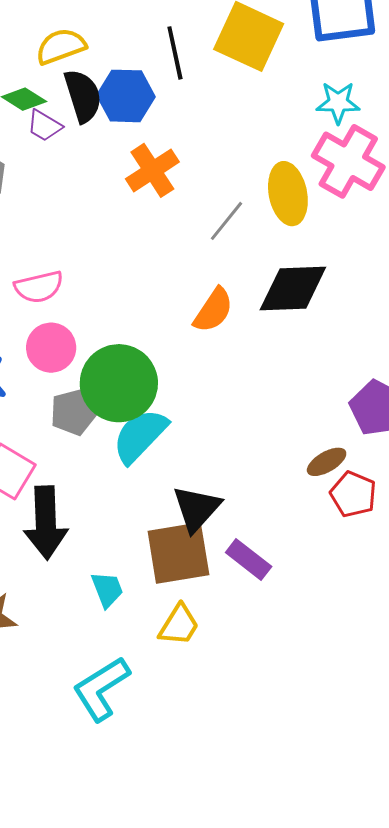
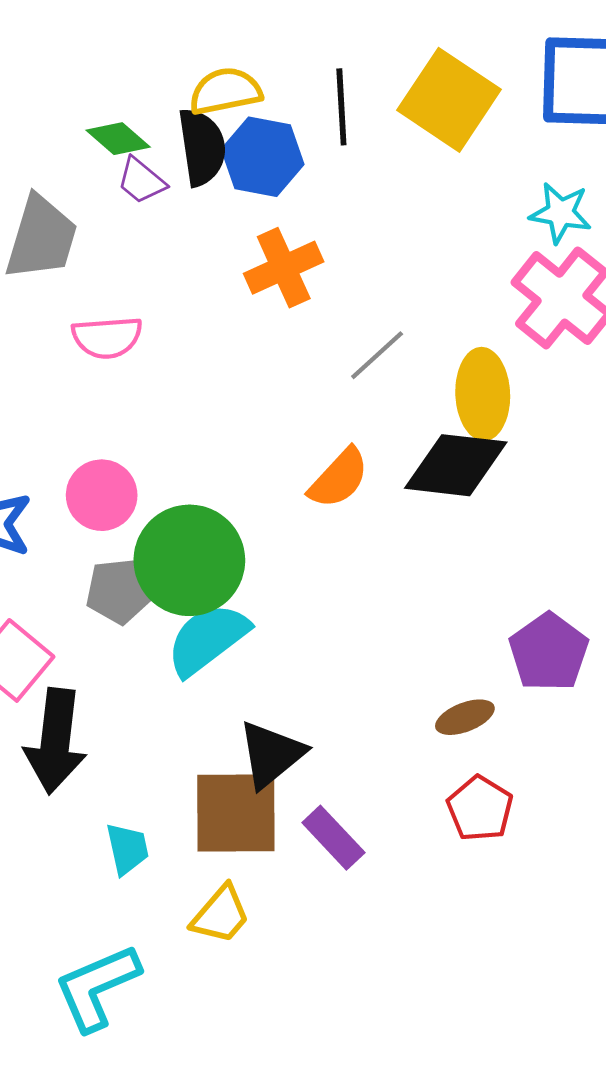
yellow semicircle: (61, 46) -> (225, 91), moved
yellow ellipse: (288, 194) -> (483, 394), moved
pink semicircle: (39, 287) -> (107, 337), moved
red pentagon: (353, 494) -> (480, 809), moved

